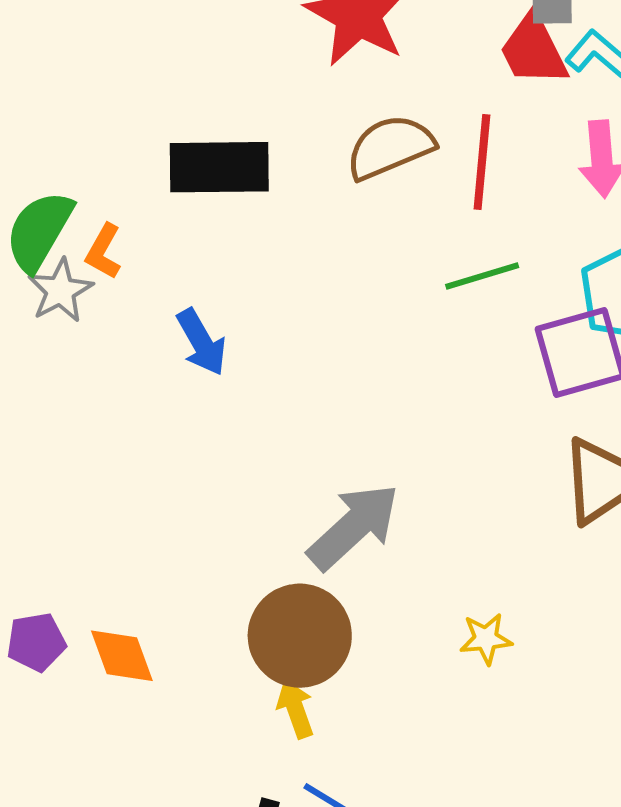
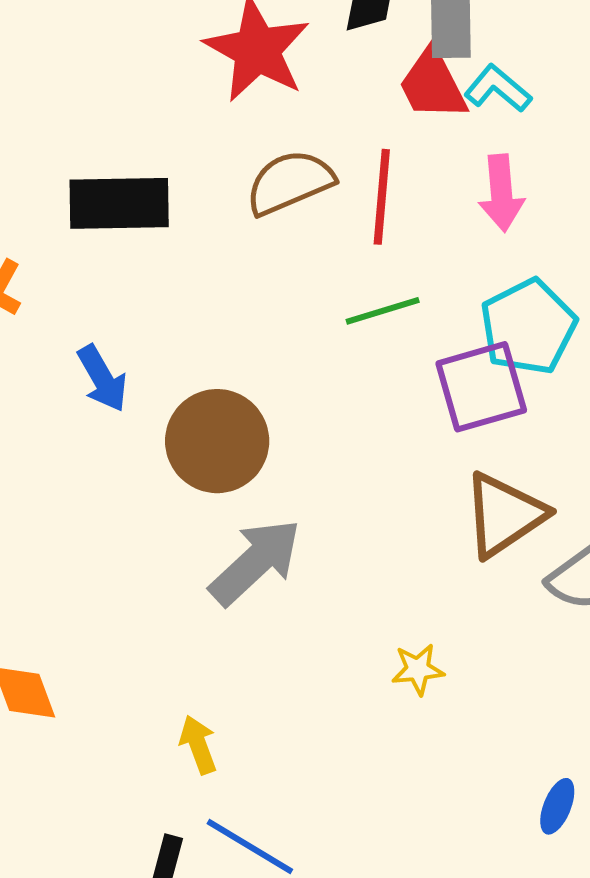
brown circle: (300, 636) -> (217, 441), moved
yellow star: (486, 639) -> (418, 669), moved

